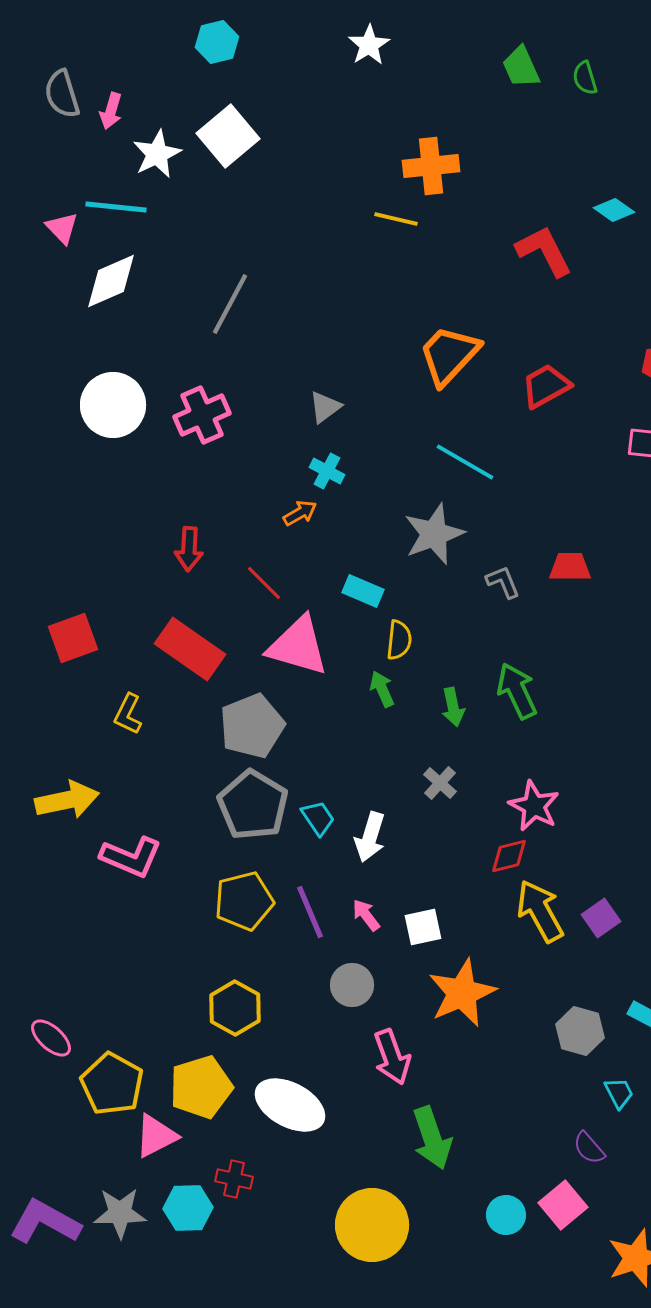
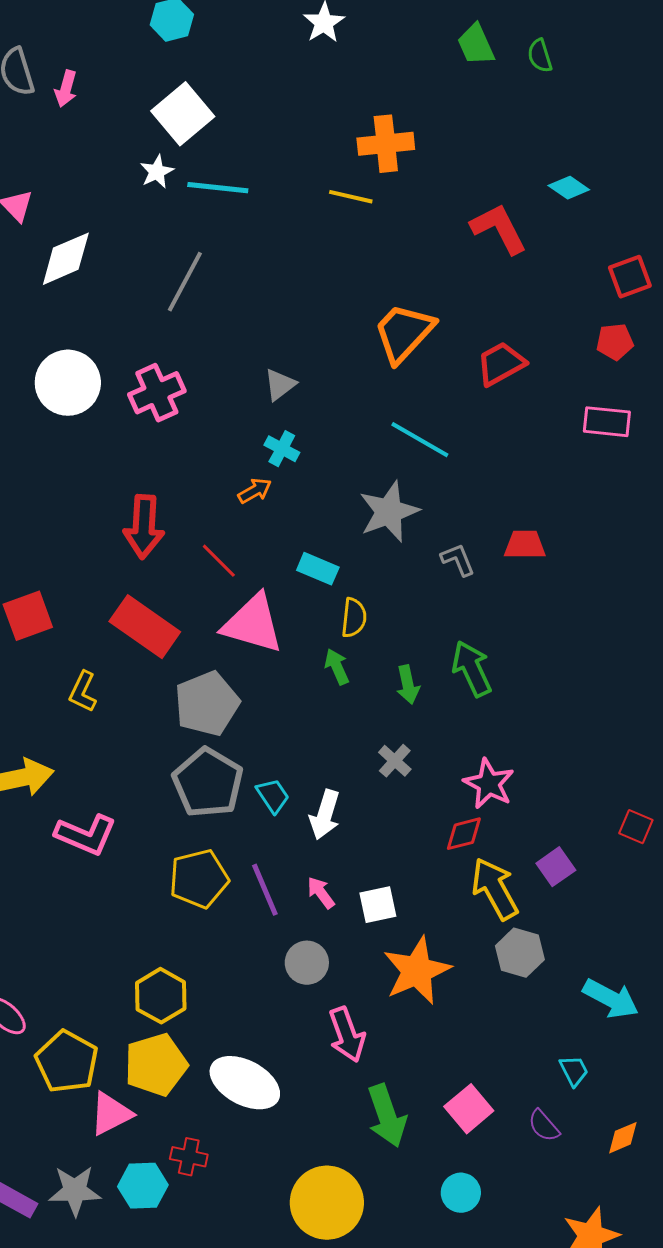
white star: (157, 154) -> (157, 172), moved, size x0.7
cyan line: (116, 207) -> (218, 188), moved
red arrow: (189, 549) -> (144, 527), size x1.4
purple square: (601, 918) -> (556, 867), moved
yellow hexagon: (235, 1008) -> (161, 996), moved
gray hexagon: (580, 1031) -> (520, 953), moved
pink square: (563, 1205) -> (469, 1109), moved

